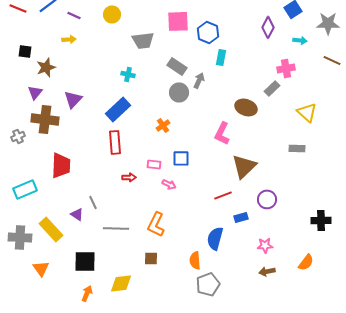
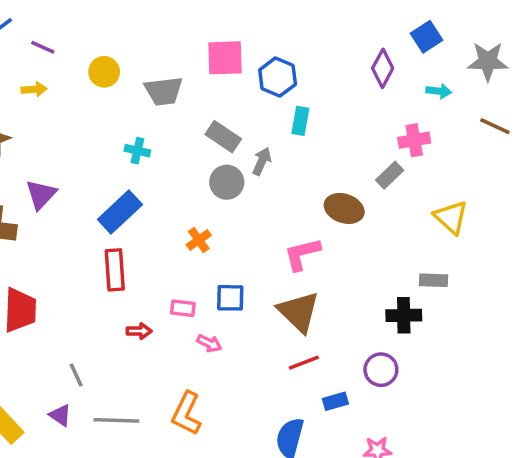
yellow circle: (112, 14) -> (104, 72), moved
pink L-shape: (222, 133) -> (302, 254), turned 50
brown triangle: (244, 166) -> (299, 312), moved, turned -32
purple triangle: (77, 214) -> (60, 415), moved
black cross: (321, 220) -> (404, 315), moved

